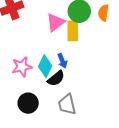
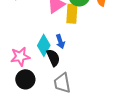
pink star: (22, 67) -> (20, 57), moved
black semicircle: (56, 78) -> (53, 58), turned -78

